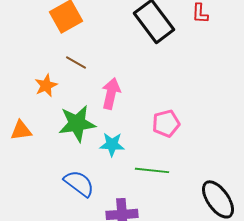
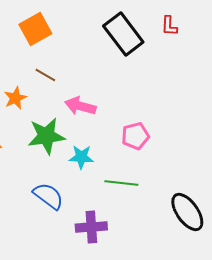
pink arrow: (111, 93) -> (80, 106), turned -88

